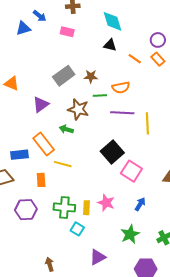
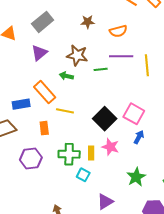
gray rectangle: (64, 76) -> (43, 22), moved
green line: (100, 95) -> (101, 69), moved
black square: (112, 152) -> (105, 119), moved
blue arrow: (140, 204) -> (139, 137), moved

